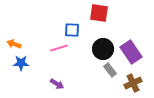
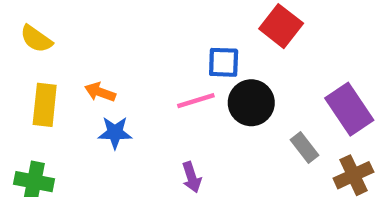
red square: (99, 13) -> (281, 26), turned 30
black circle: (103, 49) -> (251, 103), moved
purple arrow: (57, 84) -> (192, 177), turned 40

